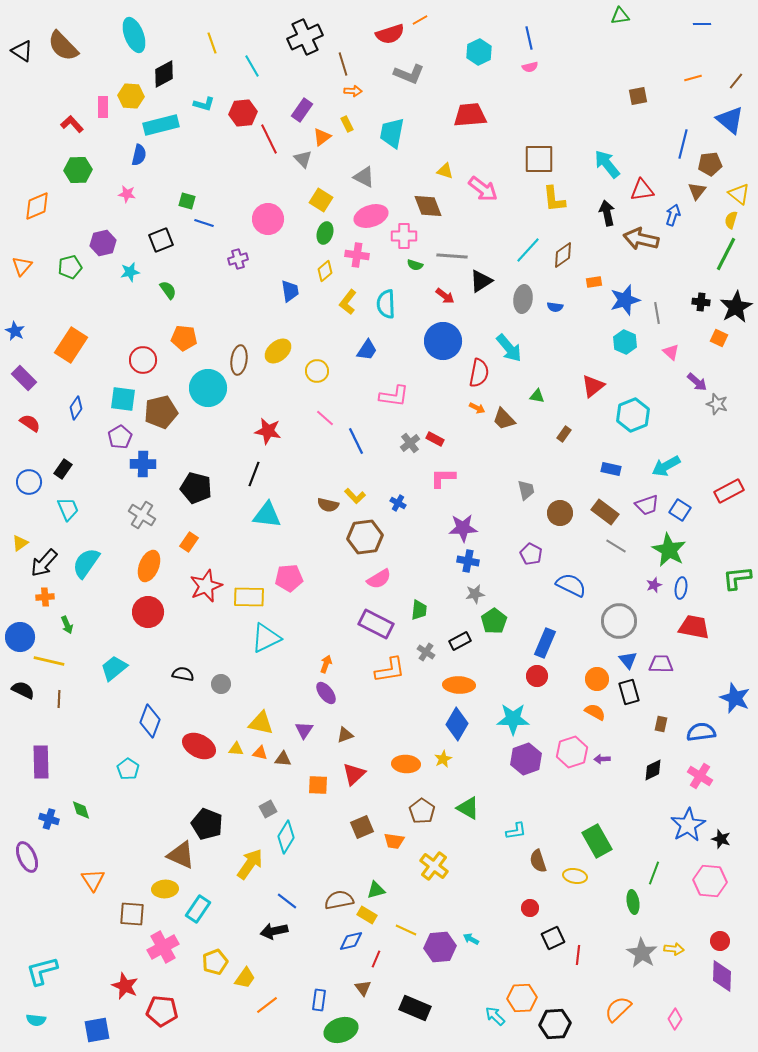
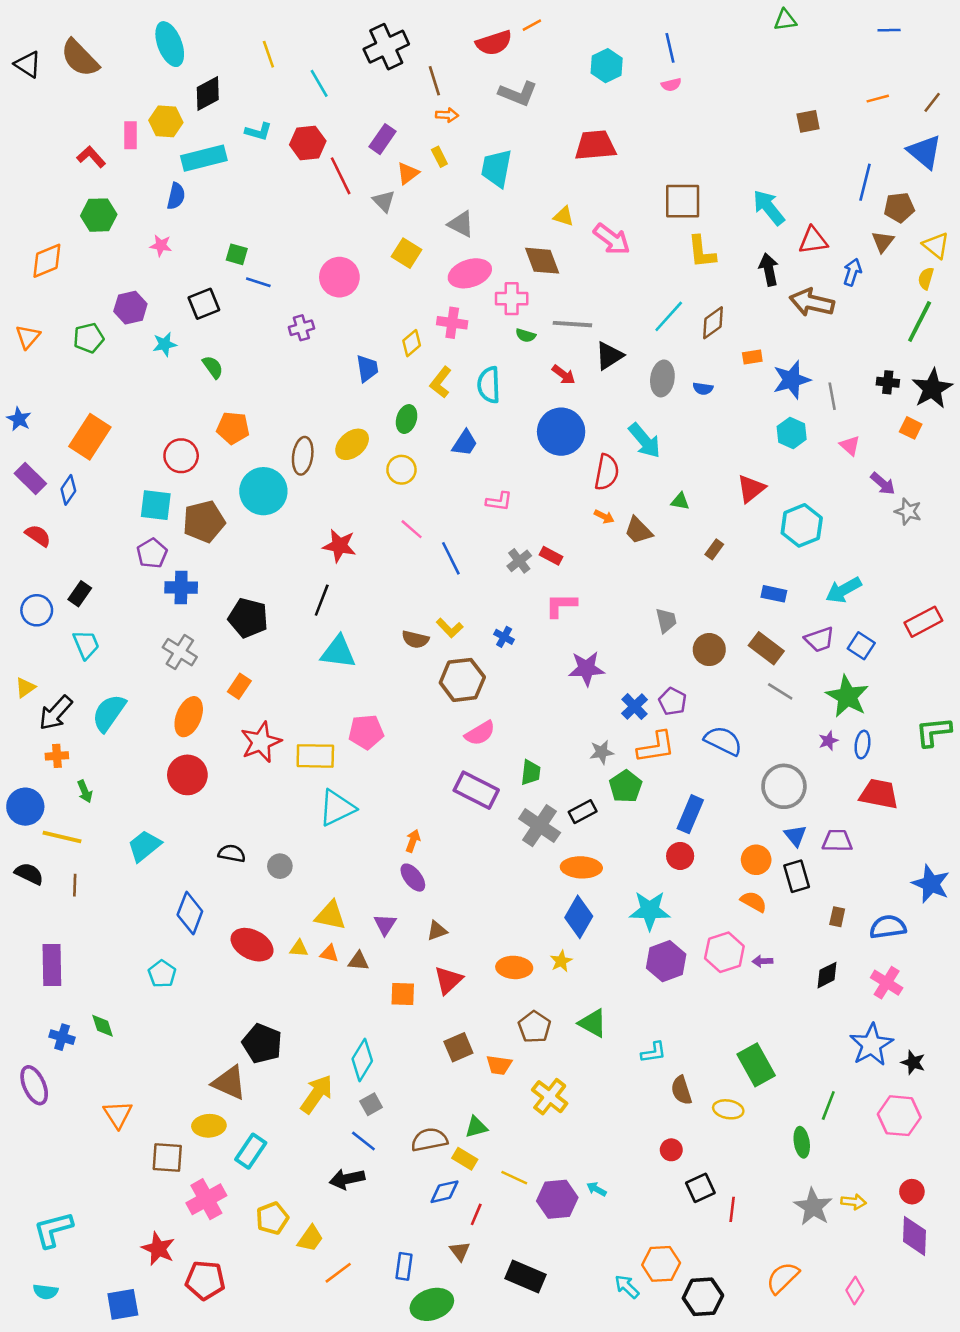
green ellipse: (325, 233) -> (407, 419), moved
pink L-shape: (394, 396) -> (499, 501), size x0.7
blue diamond: (76, 408) -> (68, 490), moved
blue cross: (468, 561) -> (635, 707), moved, turned 35
gray cross: (426, 652) -> (540, 826), size x1.8
orange L-shape: (390, 670) -> (656, 747), moved
gray square: (268, 809) -> (371, 1104), moved

